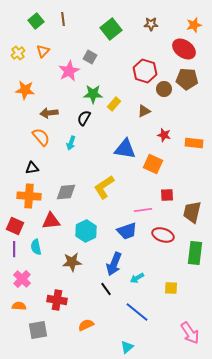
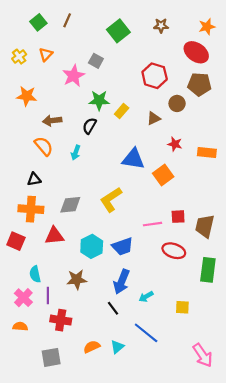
brown line: (63, 19) -> (67, 20), turned 32
brown circle: (164, 89) -> (177, 103), moved
orange square: (153, 164) -> (163, 175), turned 30
red square: (167, 195) -> (178, 217), moved
blue trapezoid: (127, 231) -> (123, 246), moved
cyan semicircle: (36, 247) -> (35, 274), moved
purple line: (14, 249) -> (48, 296), moved
gray square: (38, 330) -> (51, 357), moved
cyan triangle: (127, 347) -> (117, 347), moved

